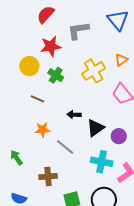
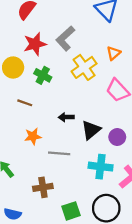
gray L-shape: (78, 30) -> (65, 38), moved, turned -30
gray line: (65, 147) -> (59, 153), turned -30

